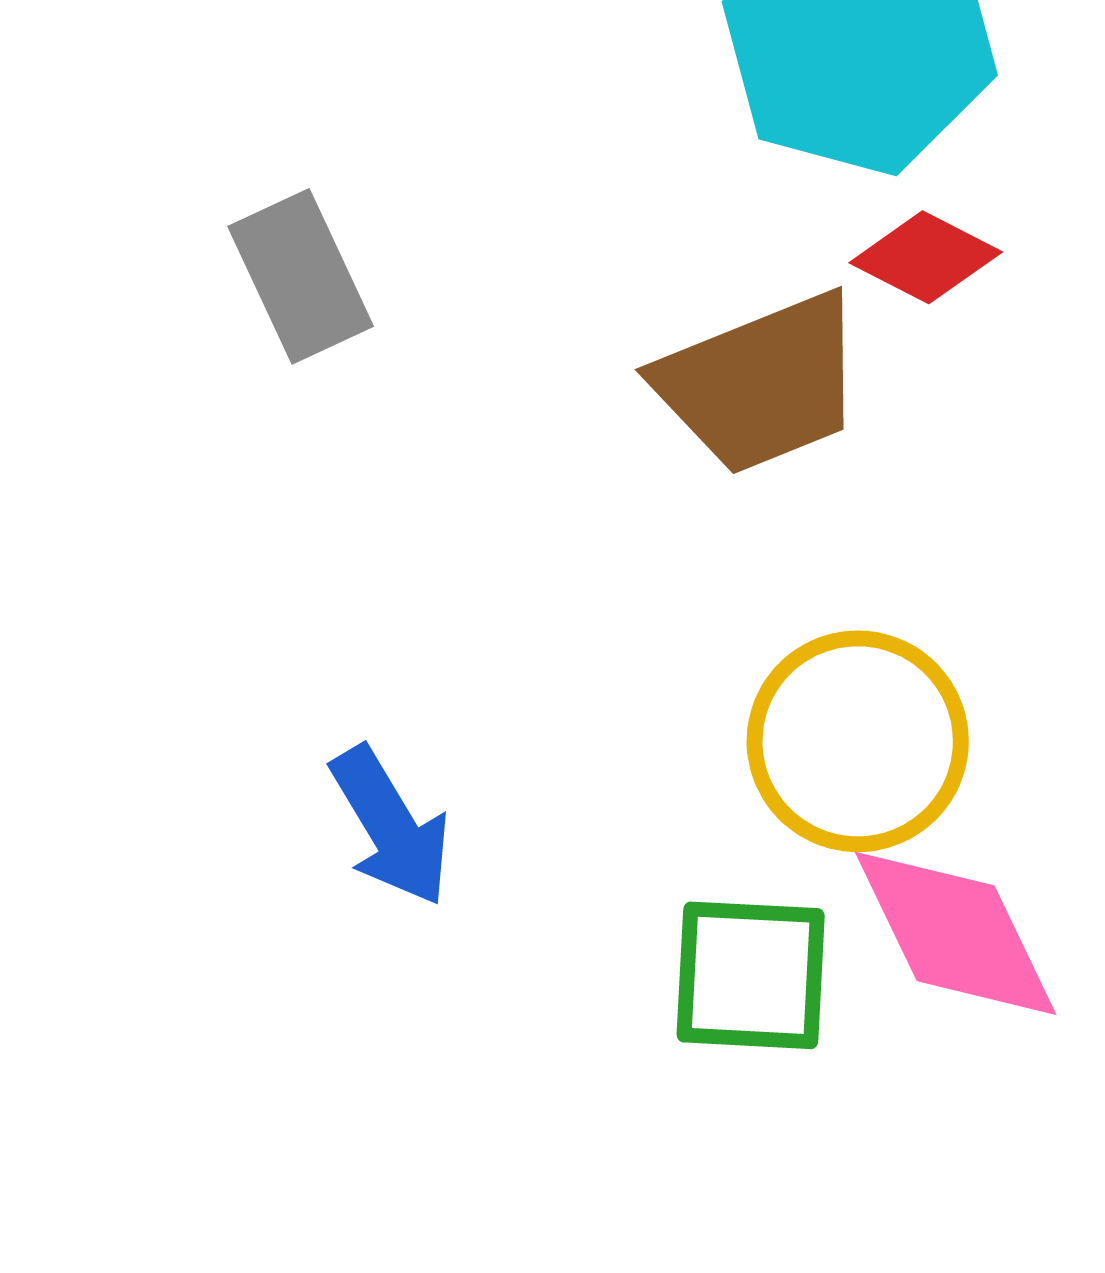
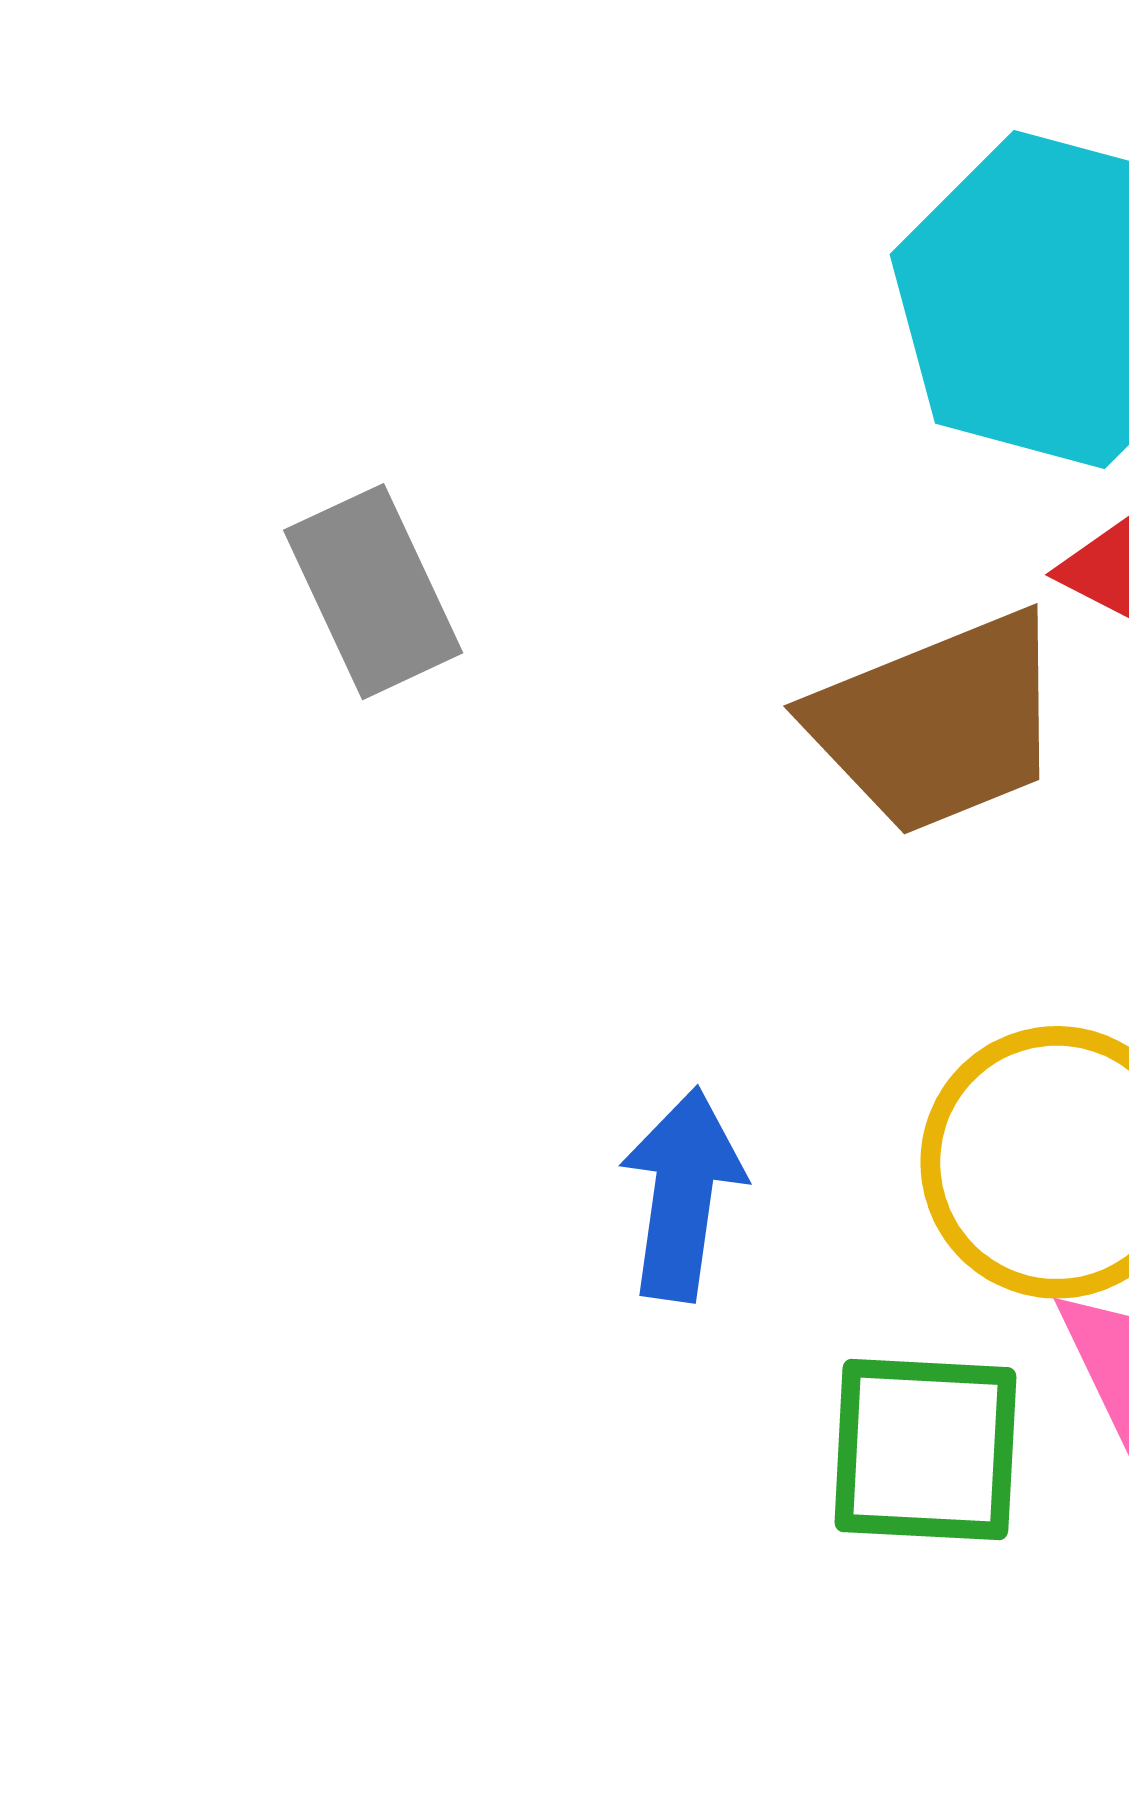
blue arrow: (391, 826) -> (682, 1194), moved, turned -141

